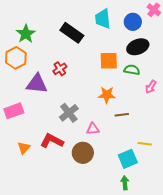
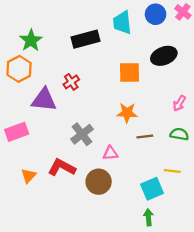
blue circle: (133, 22) -> (156, 14), moved
black rectangle: (72, 33) -> (85, 39), turned -50
green semicircle: (132, 70) -> (179, 134), moved

